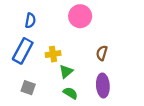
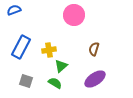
blue semicircle: (30, 21) -> (14, 10), moved, turned -120
purple ellipse: (103, 85) -> (95, 79), turned 60
green semicircle: (70, 93) -> (55, 83), moved

